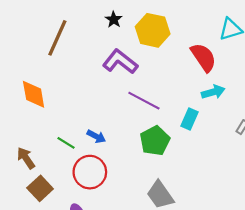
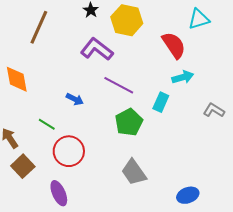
blue arrow: (96, 136) -> (75, 99), moved

